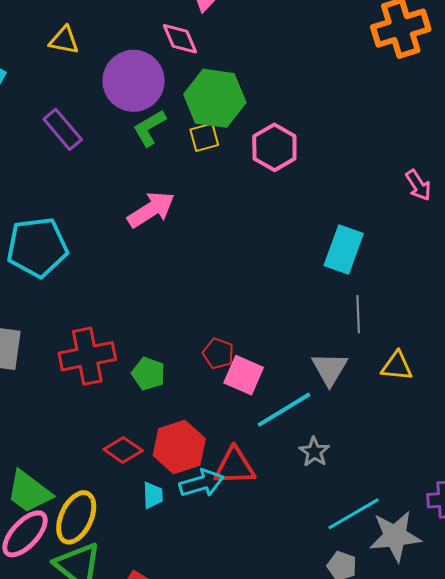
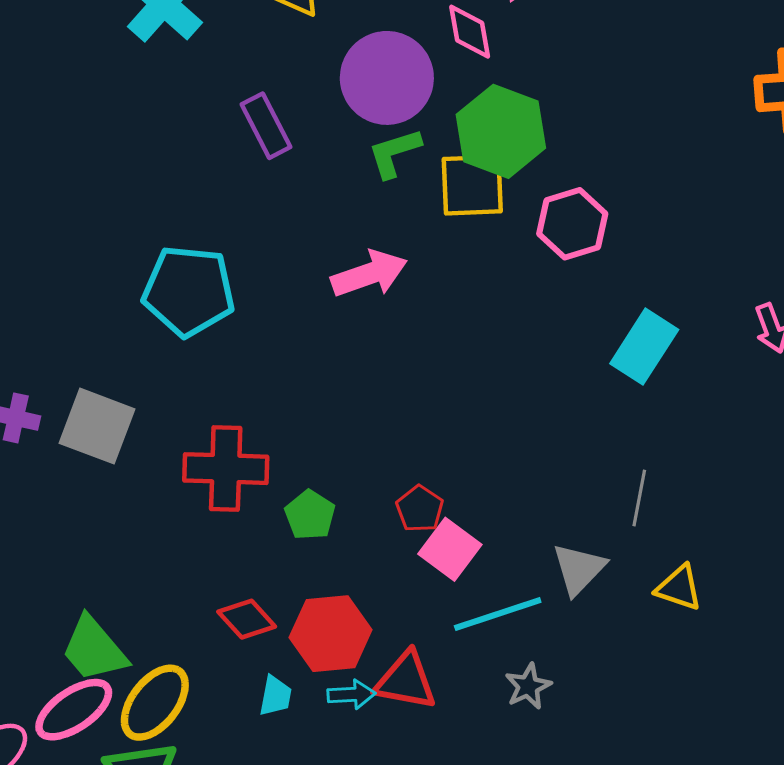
yellow square: (204, 137) -> (472, 185), size x1.6
cyan rectangle: (344, 250) -> (644, 347), moved
cyan arrow: (202, 483) -> (351, 695), size x0.7

